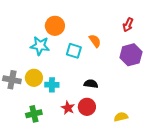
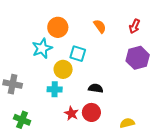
orange semicircle: (95, 41) -> (100, 26), moved
cyan star: (40, 46) -> (42, 48), turned -30
yellow circle: (34, 78) -> (63, 69), moved
green cross: (34, 114) -> (22, 120), moved, turned 35

